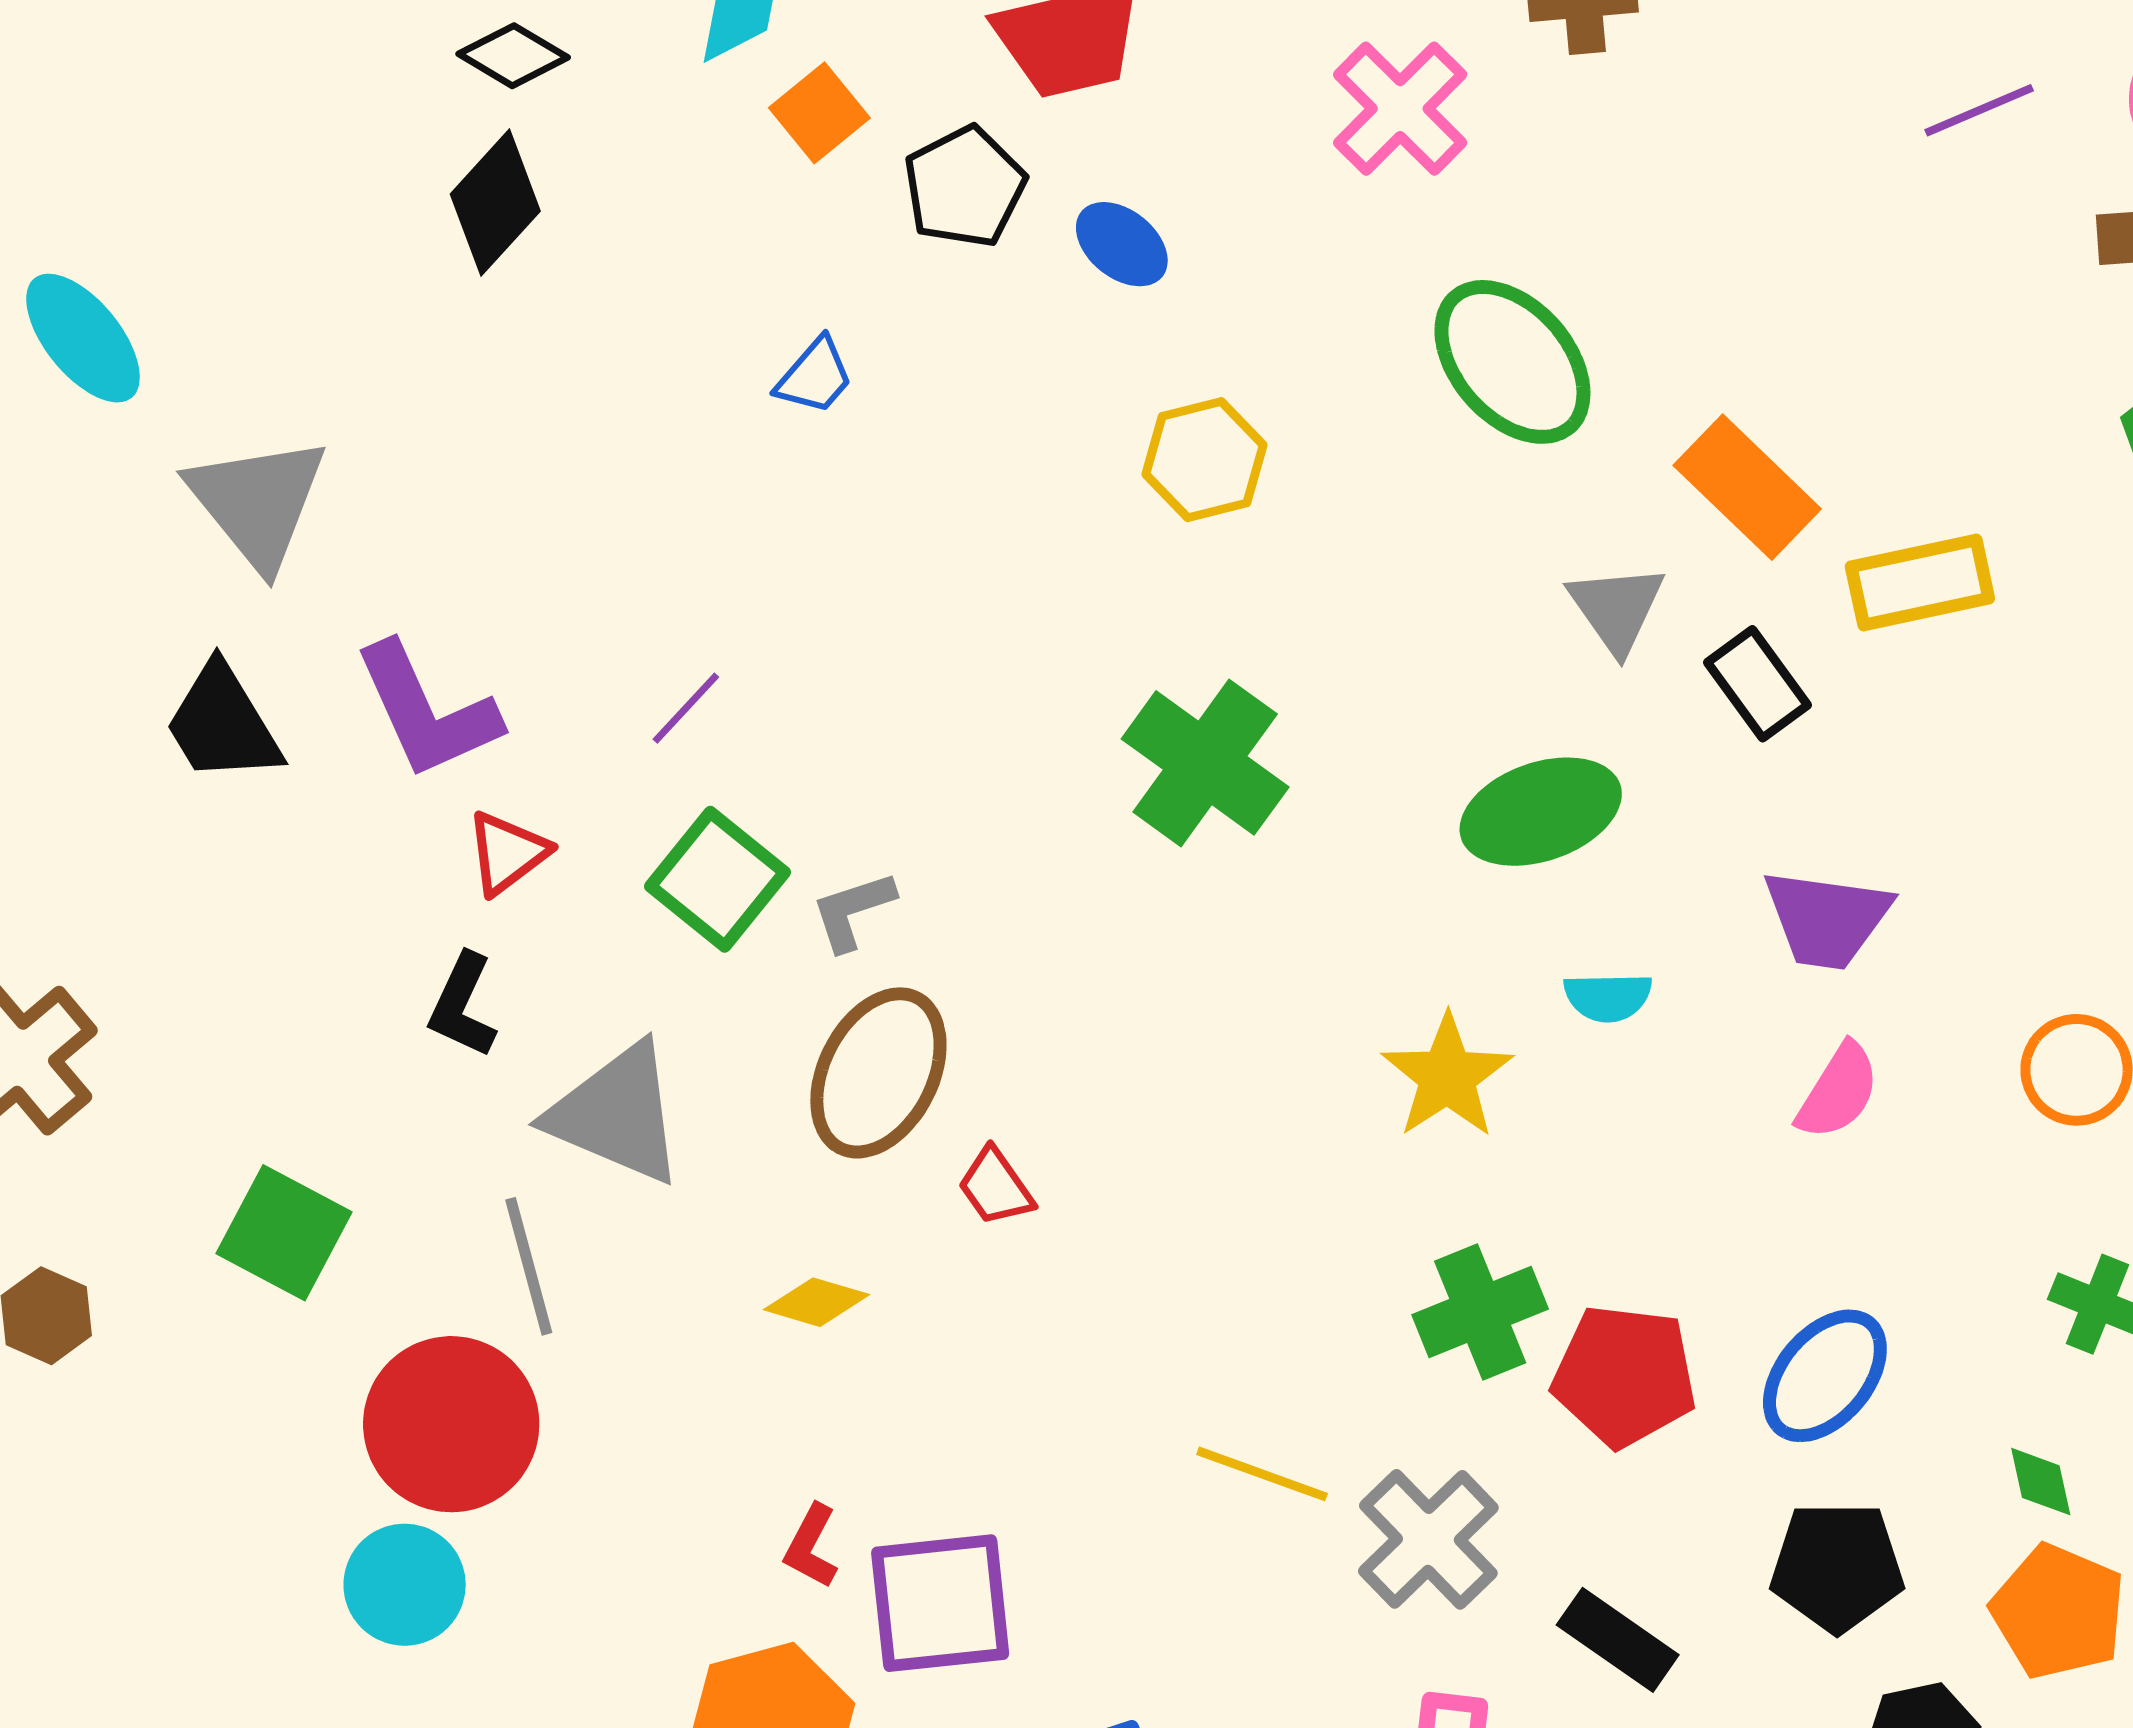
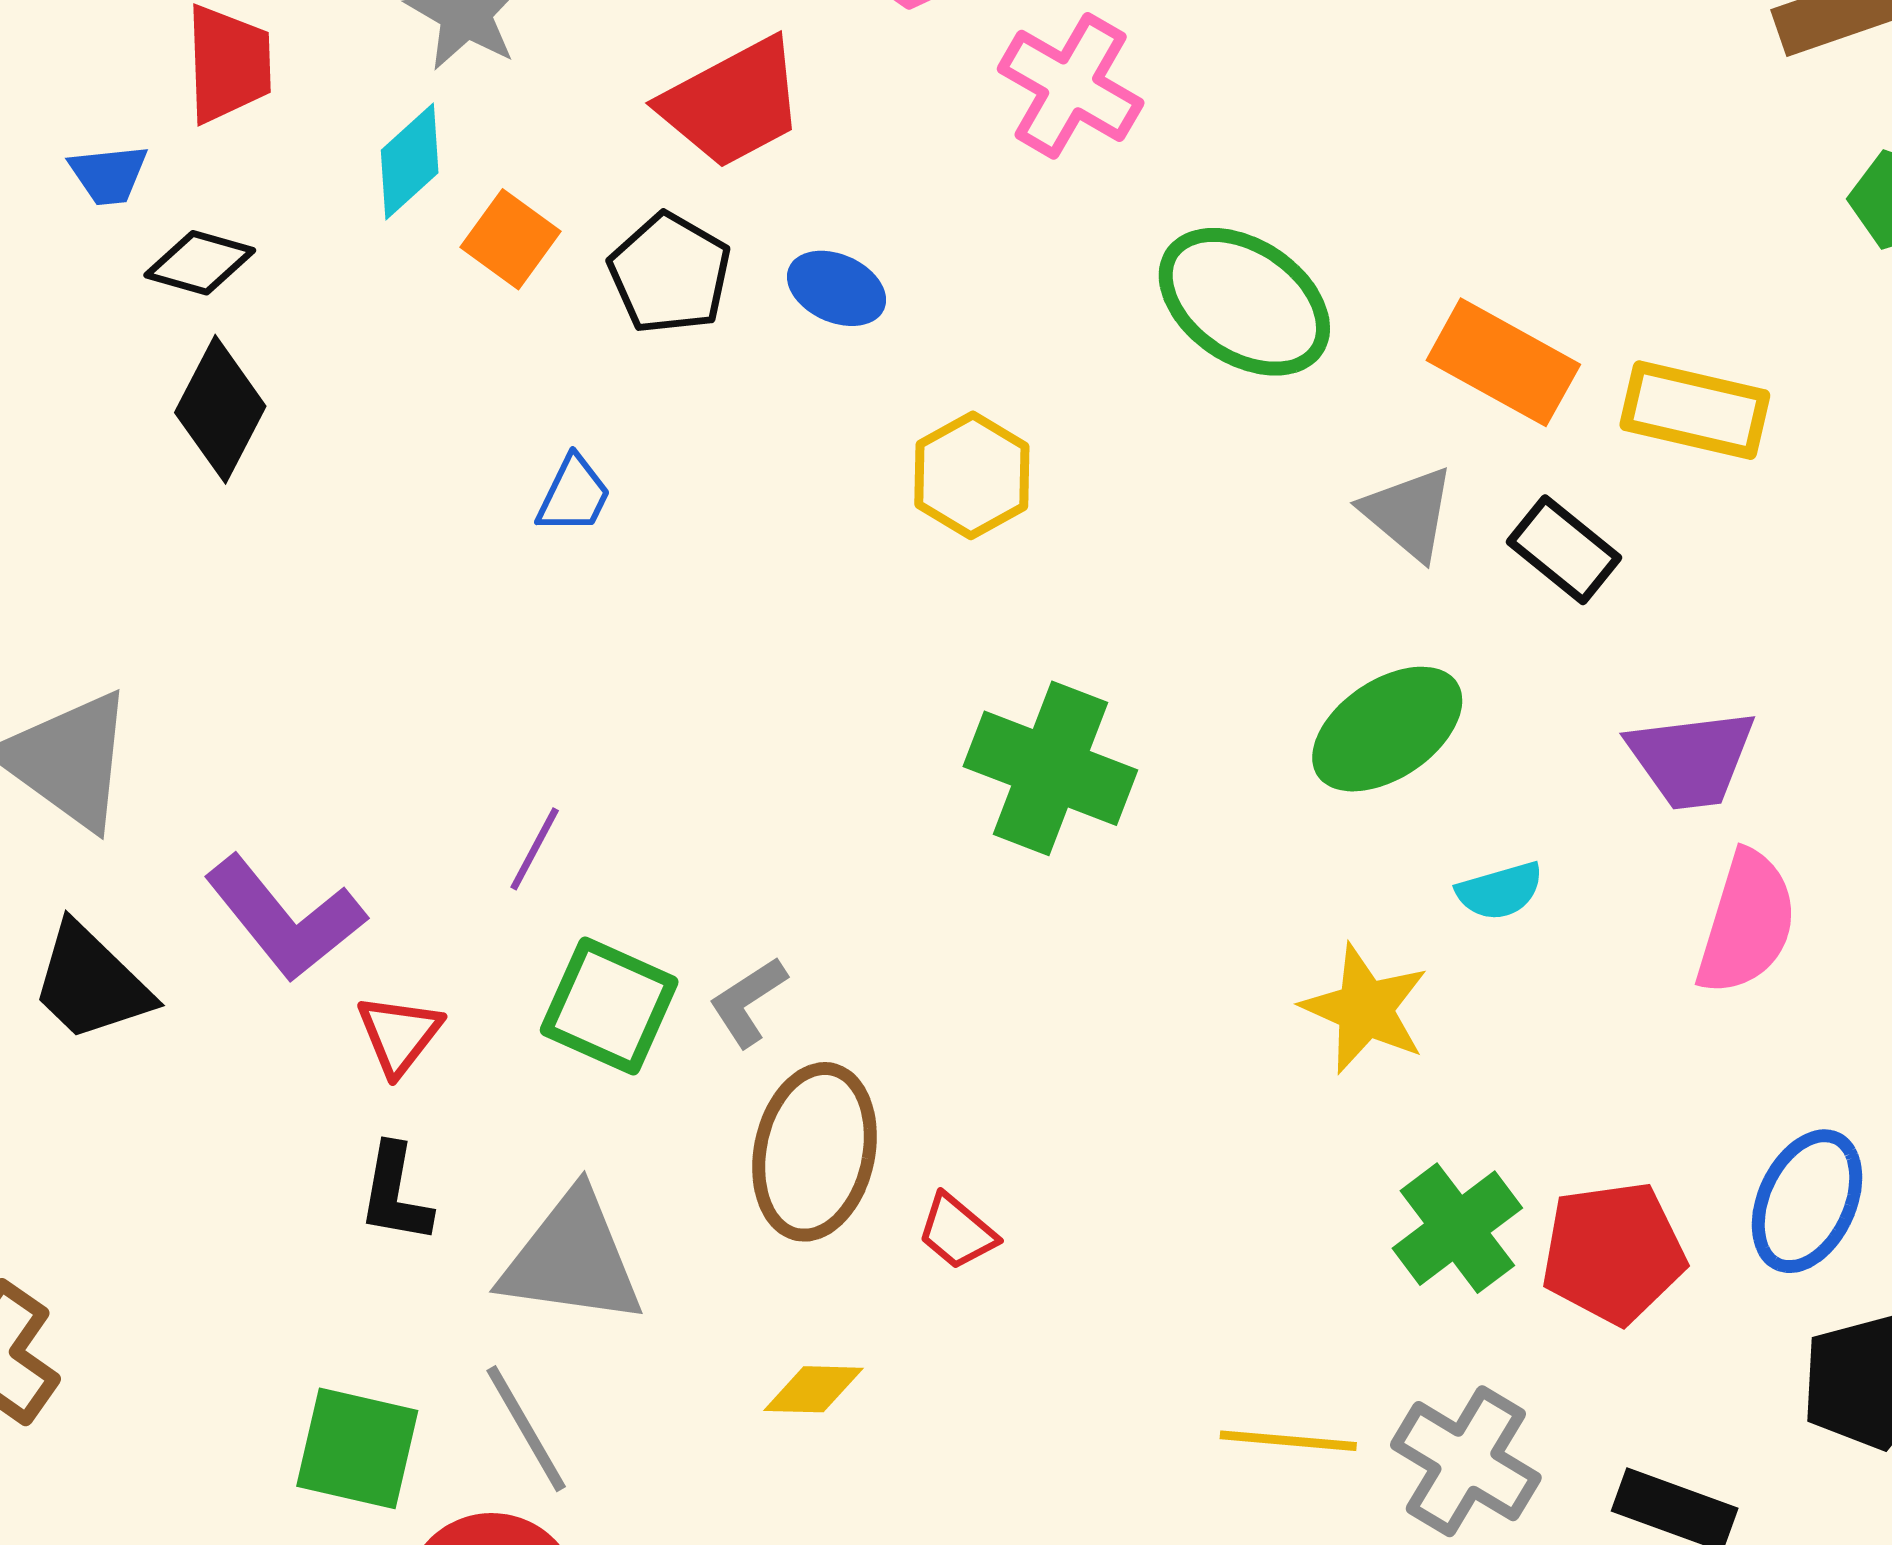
yellow rectangle: (1920, 583) -> (1695, 410), turned 40
pink semicircle: (1838, 1091) -> (1747, 923), size x1.4
green square: (284, 1233) -> (357, 1448), moved

